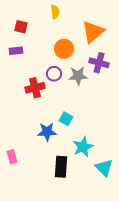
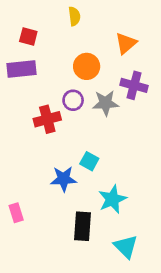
orange triangle: (93, 32) -> (126, 43), size x0.7
purple rectangle: (16, 51) -> (22, 69), size x1.5
cyan triangle: (104, 168) -> (126, 247), moved

